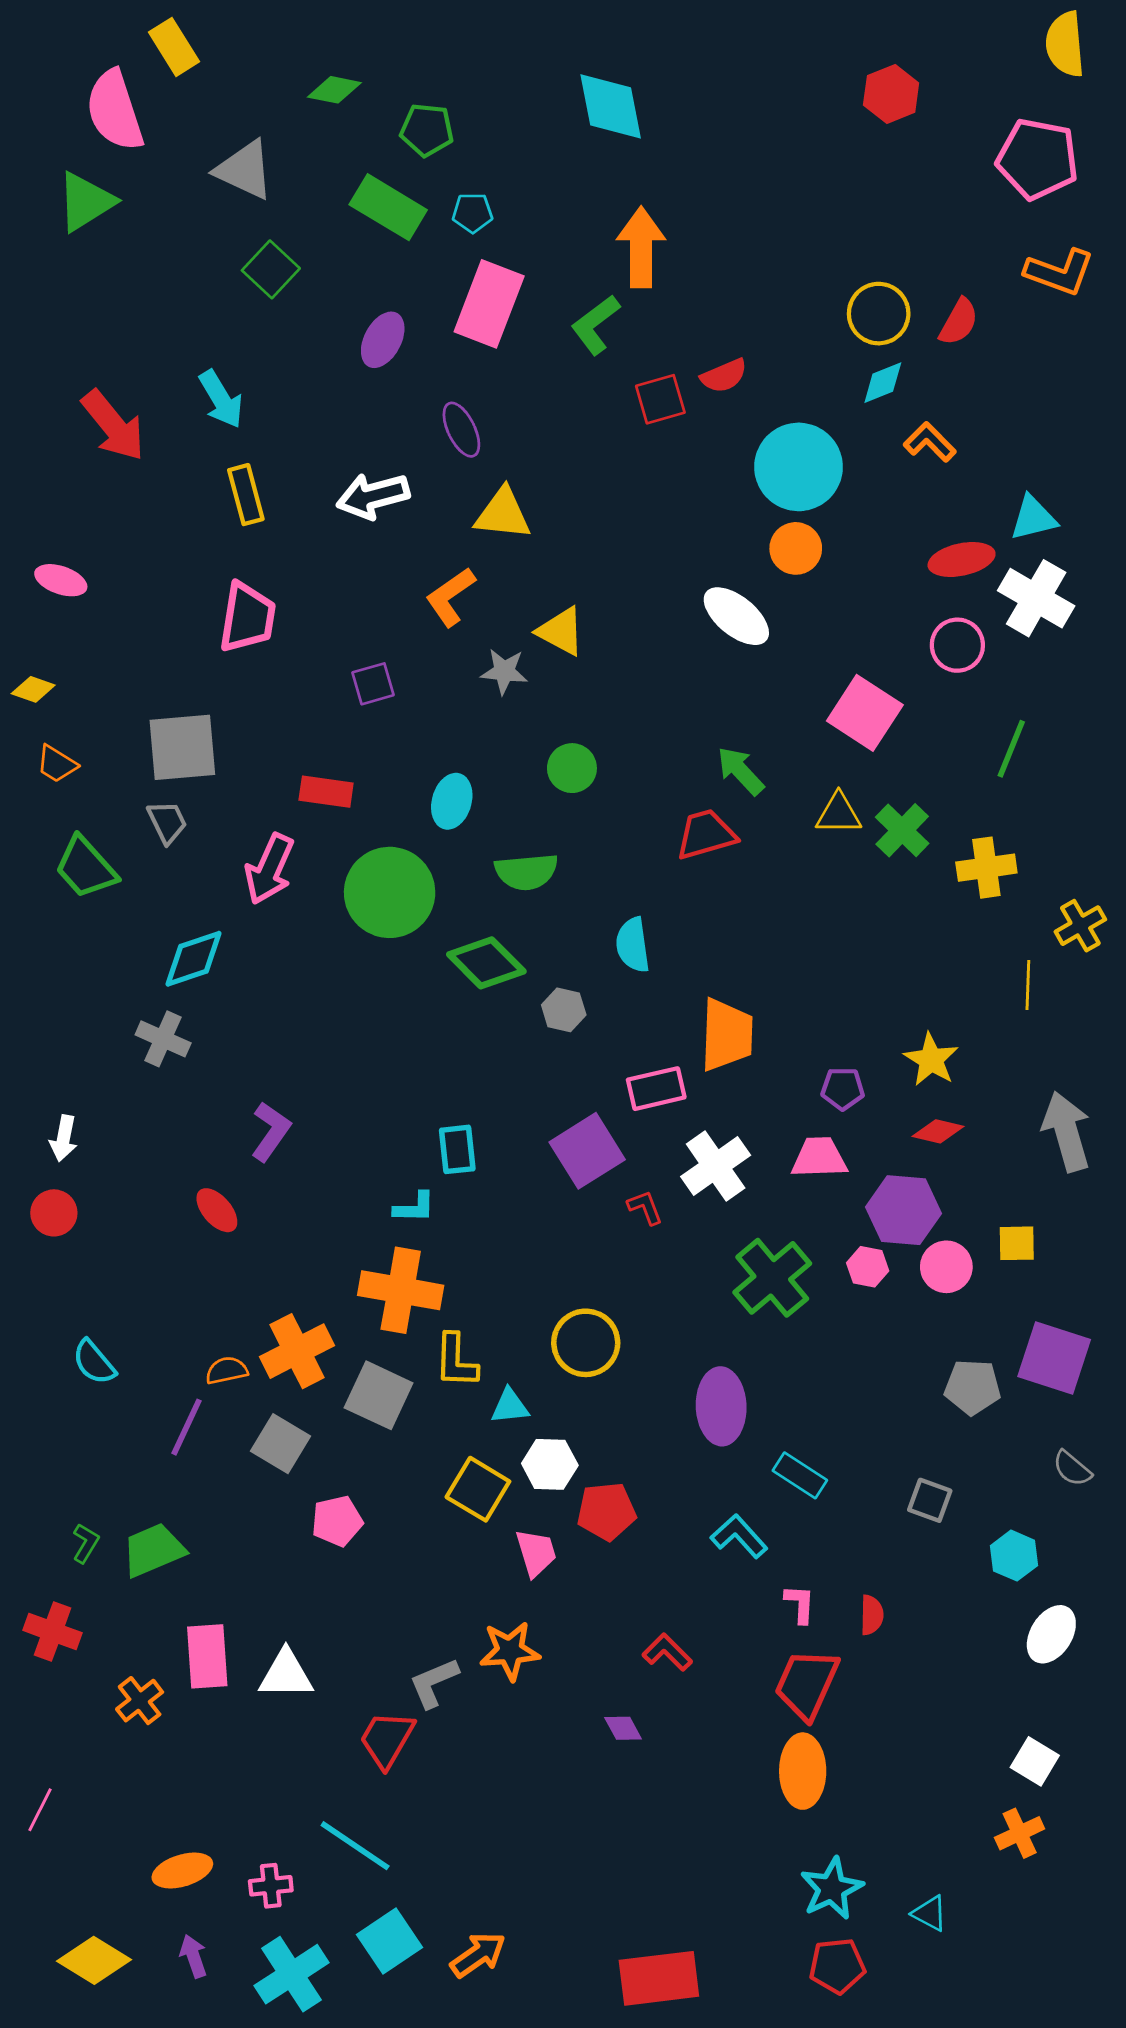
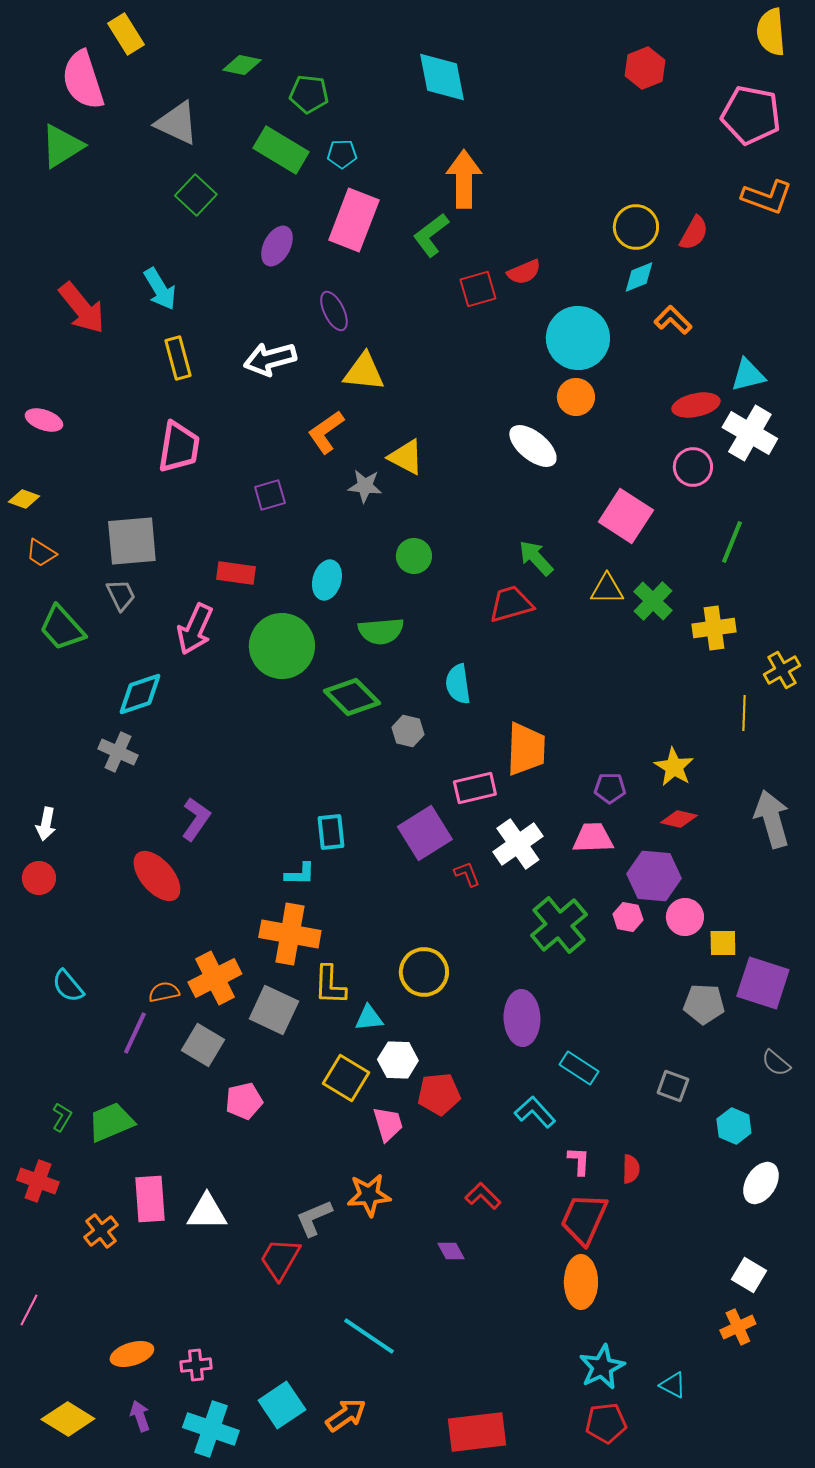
red ellipse: (217, 1210) -> (157, 876), size x1.6
yellow square: (1017, 1243) -> (723, 943), moved
cyan line: (355, 1846) -> (369, 1336), moved
cyan cross: (291, 1974) -> (211, 1429), turned -38

